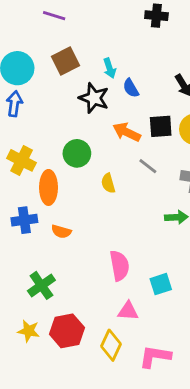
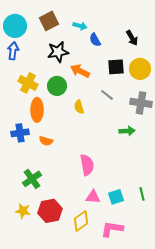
cyan arrow: (110, 68) -> (80, 26), turned -56
black star: (94, 98) -> (58, 52), moved, turned -30
orange arrow: (127, 132) -> (80, 71), moved
yellow cross: (22, 160) -> (28, 83), moved
cyan square: (161, 284) -> (116, 197), moved
yellow diamond: (111, 345) -> (81, 221), turned 30

